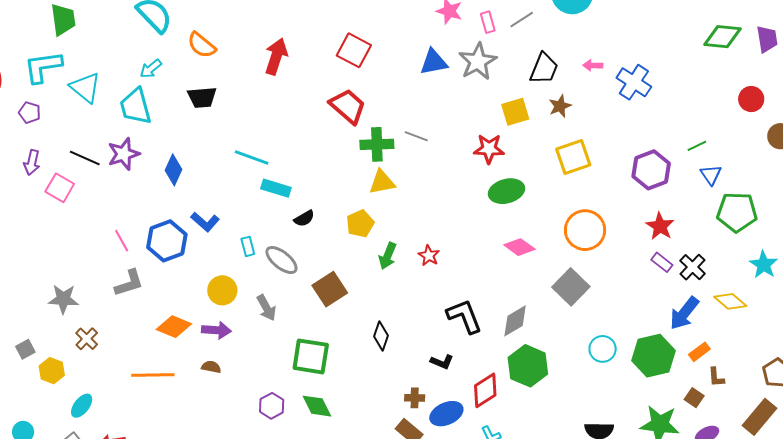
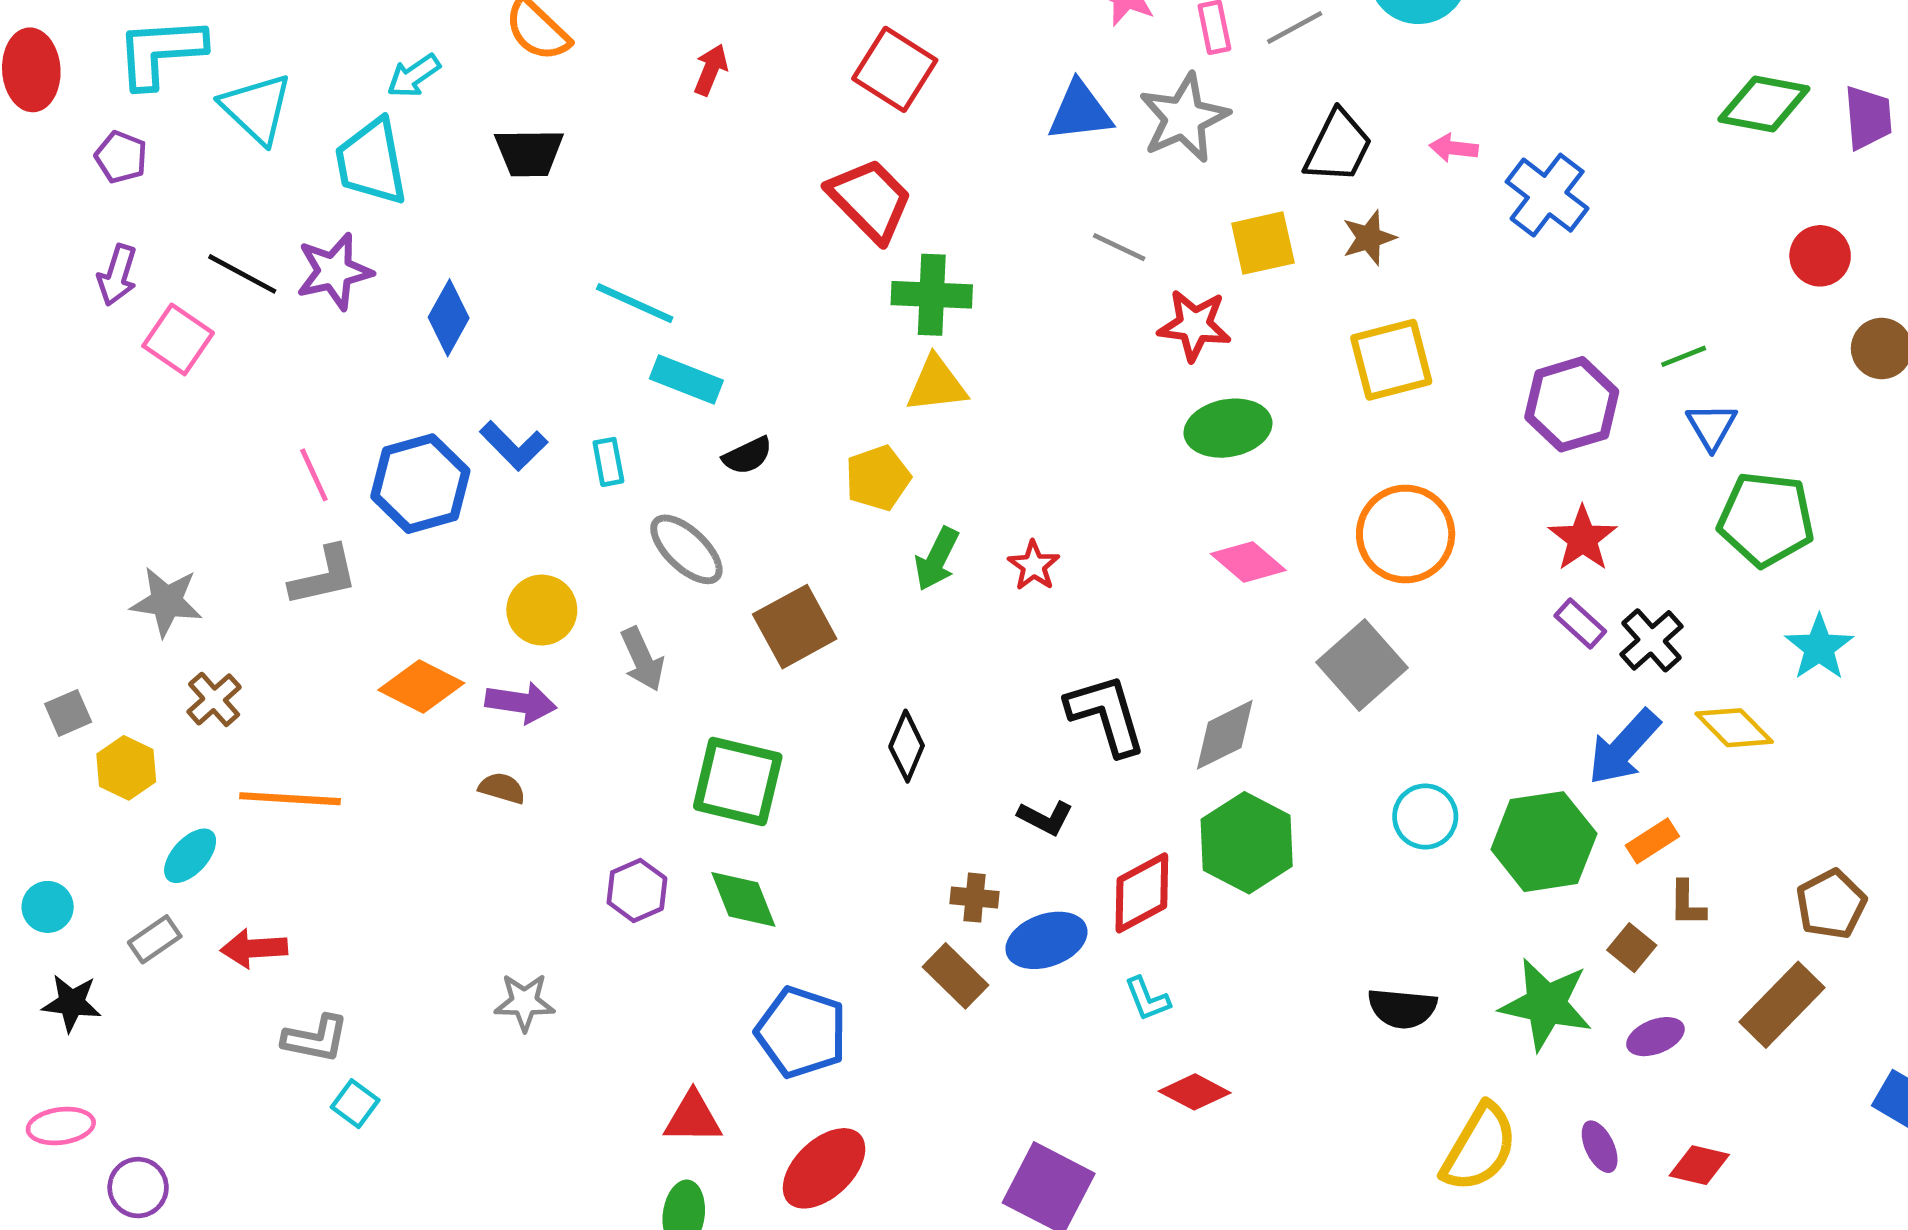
red arrow: (276, 56) -> (711, 70), size x0.6
gray line: (416, 136) -> (1119, 247), moved
cyan rectangle: (248, 246) -> (608, 462), moved
orange line: (153, 375) -> (290, 799), moved

